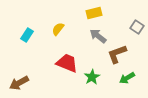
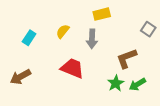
gray arrow: (98, 36) -> (92, 39), moved, turned -126
green star: (92, 77) -> (116, 83), moved
brown arrow: (19, 83) -> (20, 77), moved

